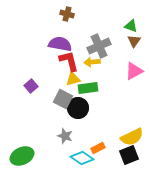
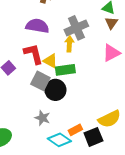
red L-shape: (69, 61) -> (33, 54), moved
yellow arrow: (92, 62) -> (69, 44), turned 98
yellow triangle: (73, 79) -> (50, 61), turned 42
black square: (129, 155) -> (93, 137), moved

